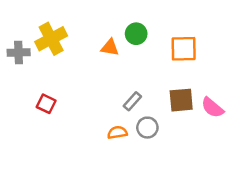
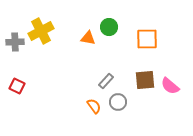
red square: (46, 104) -> (17, 86), moved
orange semicircle: (117, 133) -> (94, 106), turned 63

